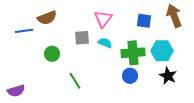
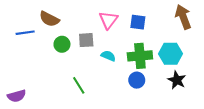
brown semicircle: (47, 18) -> (49, 19), turned 48
blue square: (144, 21) -> (138, 22), moved
cyan semicircle: (105, 43) -> (108, 56), moved
green circle: (52, 54) -> (62, 44), moved

